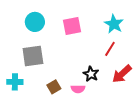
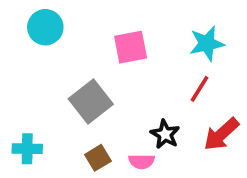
cyan circle: (35, 22) -> (45, 27), moved
cyan star: (114, 24) -> (207, 44), turned 30
gray square: (33, 56) -> (91, 102), moved, turned -30

